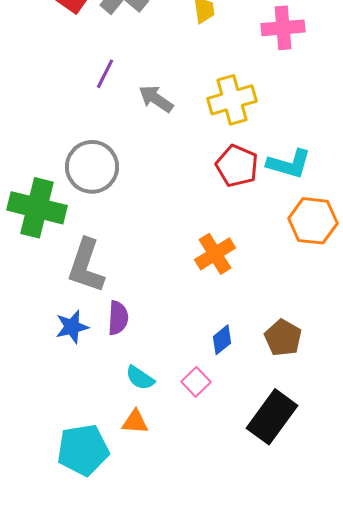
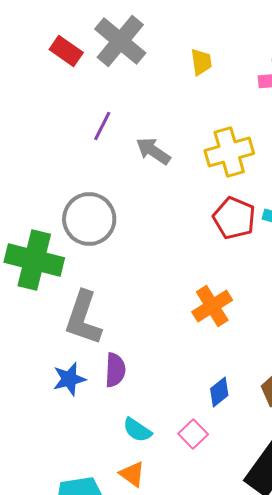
orange triangle: (135, 422) -> (132, 474), turned 32

